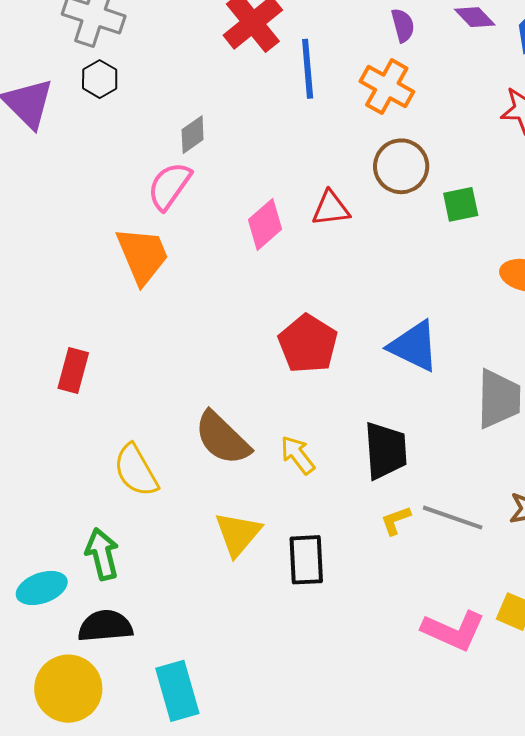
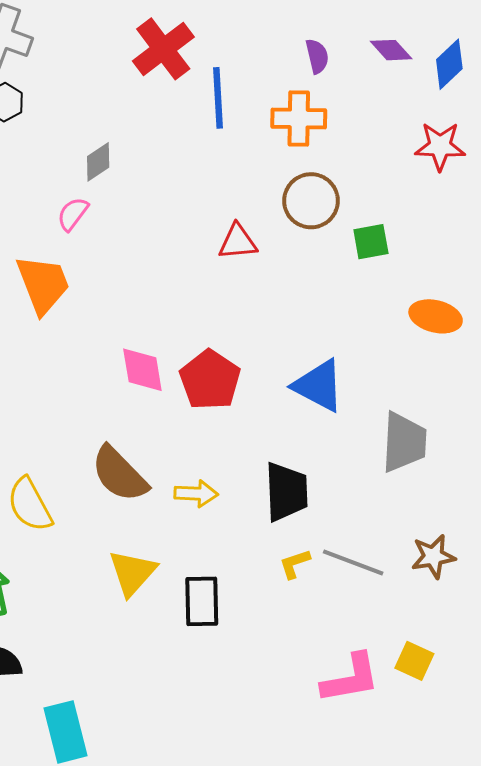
orange cross: (387, 87) -> (299, 119), turned -30
pink semicircle: (169, 186) -> (73, 214), size x0.7
pink diamond: (265, 224) -> (142, 370), moved, turned -60
yellow arrow: (298, 455) -> (196, 494), turned 129
pink L-shape: (453, 631) -> (350, 678), turned -36

